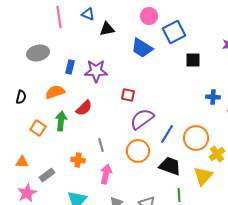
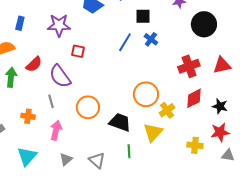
purple star: (96, 71) -> (59, 25), moved
blue cross: (213, 97) -> (151, 39), moved, turned 32
purple semicircle: (142, 119) -> (60, 76), moved, turned -90
blue line: (167, 134) -> (125, 42), moved

